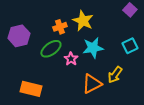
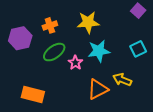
yellow star: (83, 21) -> (88, 22), turned -30
orange cross: (60, 27) -> (50, 25), moved
yellow arrow: (115, 75) -> (122, 80), turned 78

